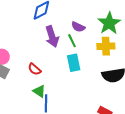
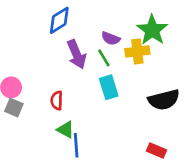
yellow cross: (106, 46) -> (137, 51), moved
red semicircle: (35, 69) -> (57, 100), turned 56

